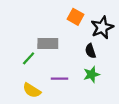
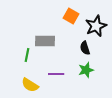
green line: (29, 58) -> (27, 55), turned -32

